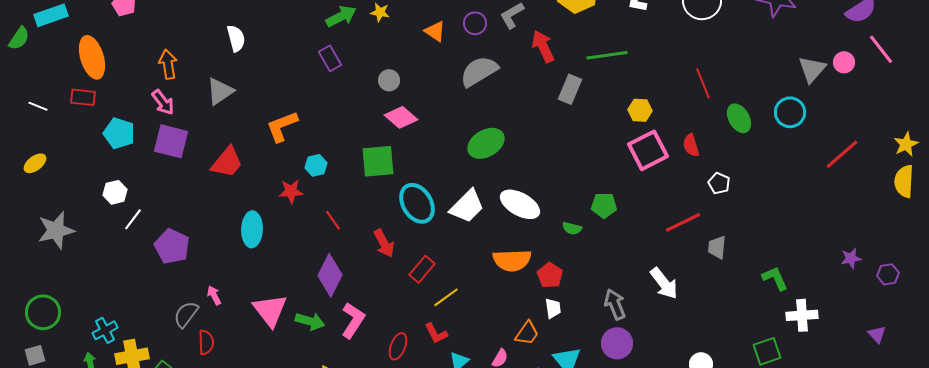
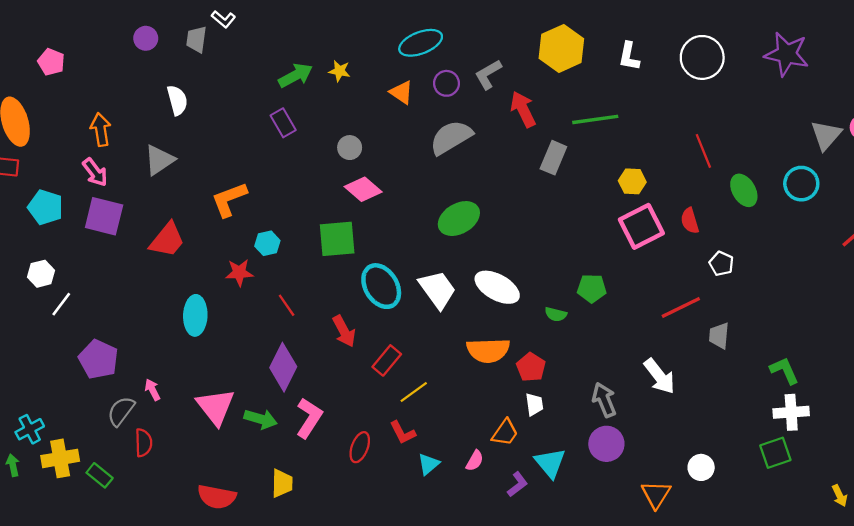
white trapezoid: (467, 206) -> (437, 289), turned -81
purple pentagon: (172, 246) -> (98, 359), moved
white cross: (802, 315) -> (791, 412), moved

